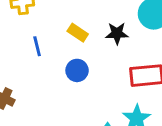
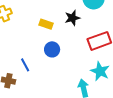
blue line: (37, 46) -> (25, 65), moved

